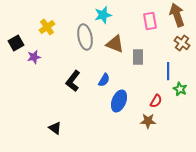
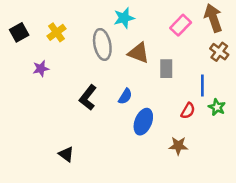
pink rectangle: (150, 21) -> (181, 25), turned 54
black square: (16, 43) -> (19, 32), moved
red semicircle: (156, 101) -> (188, 111), moved

